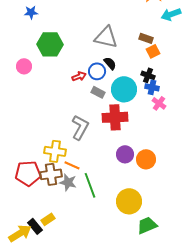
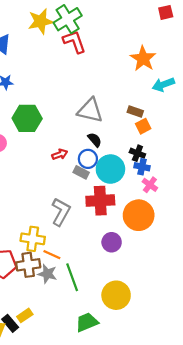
blue circle: (97, 71) -> (88, 159), moved
orange circle: (146, 159) -> (139, 215), moved, size x1.4
green trapezoid: (147, 225) -> (87, 322), moved

